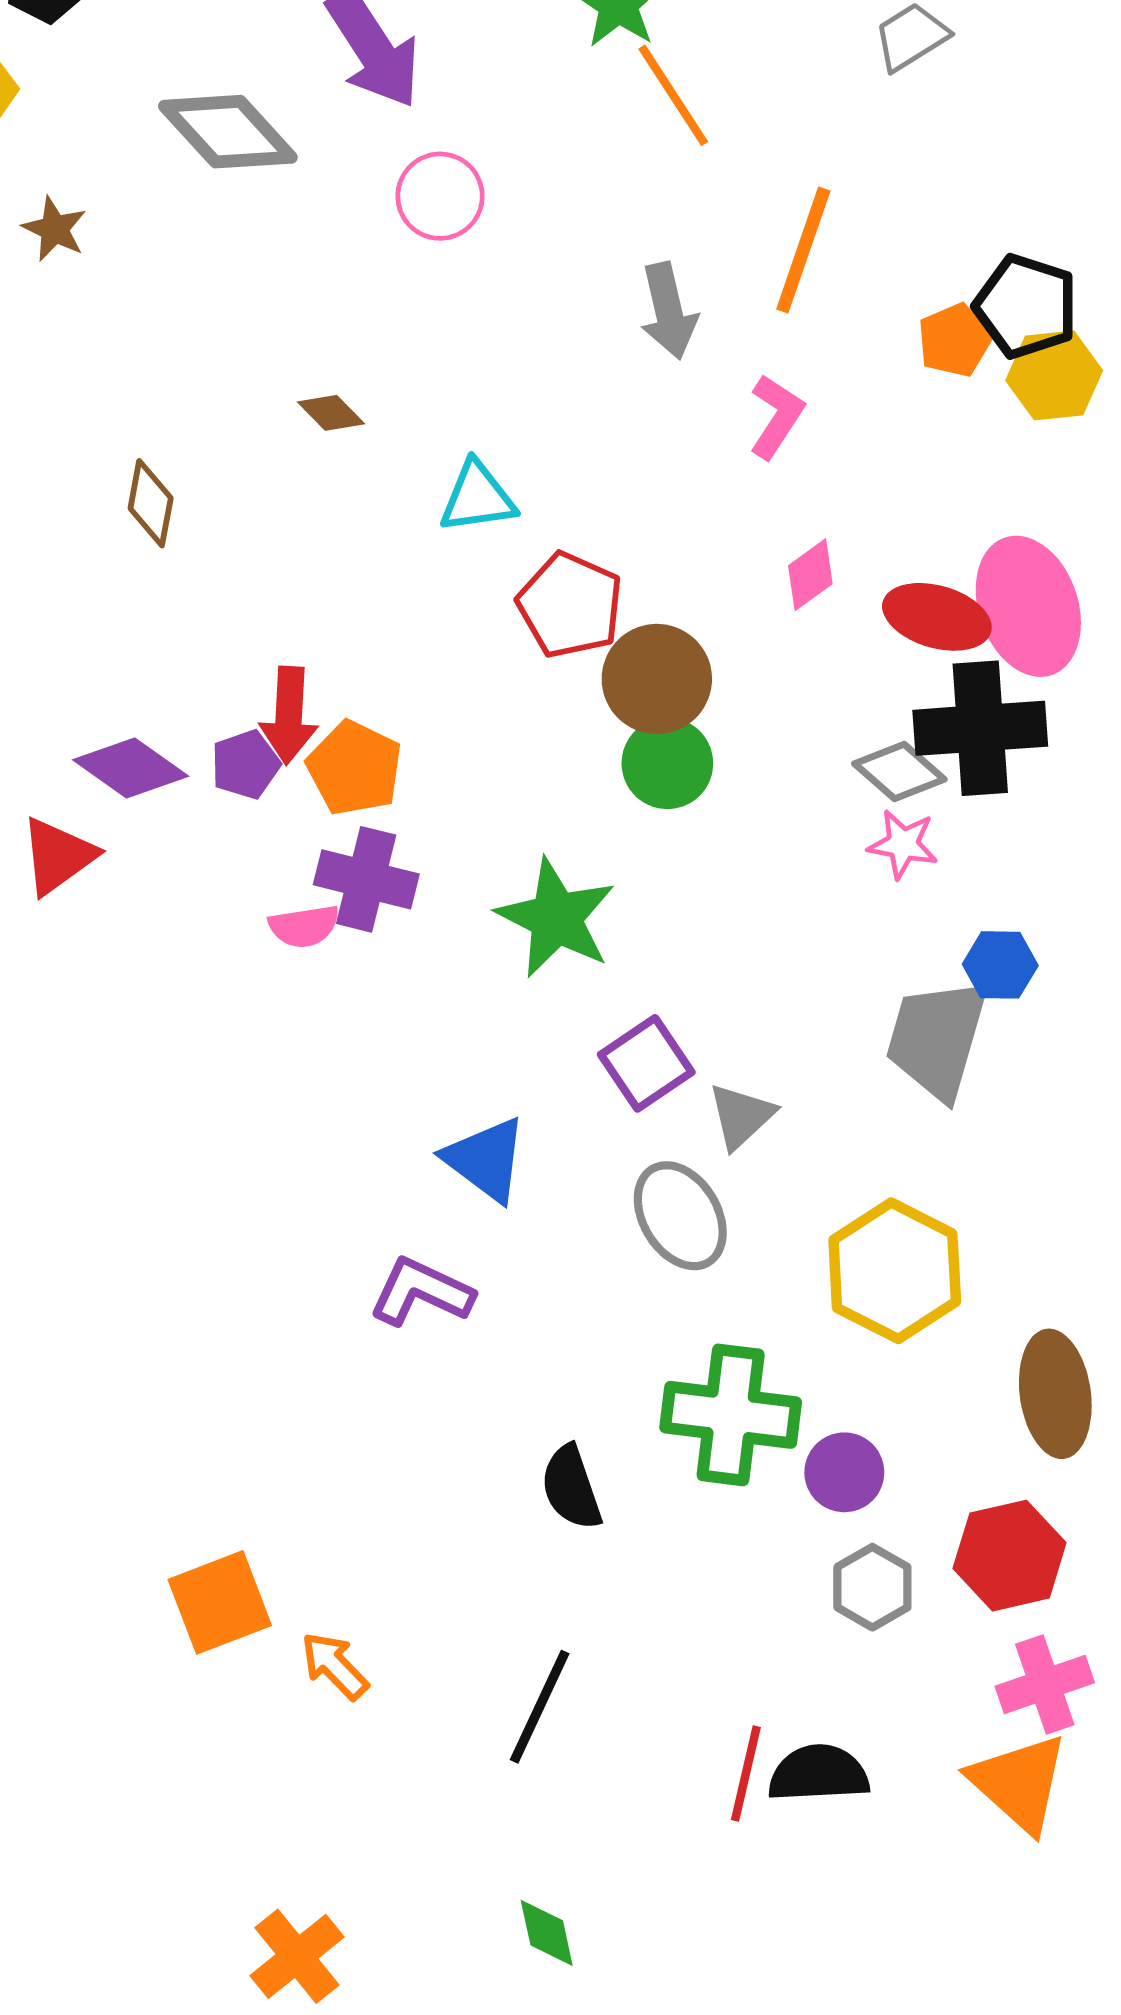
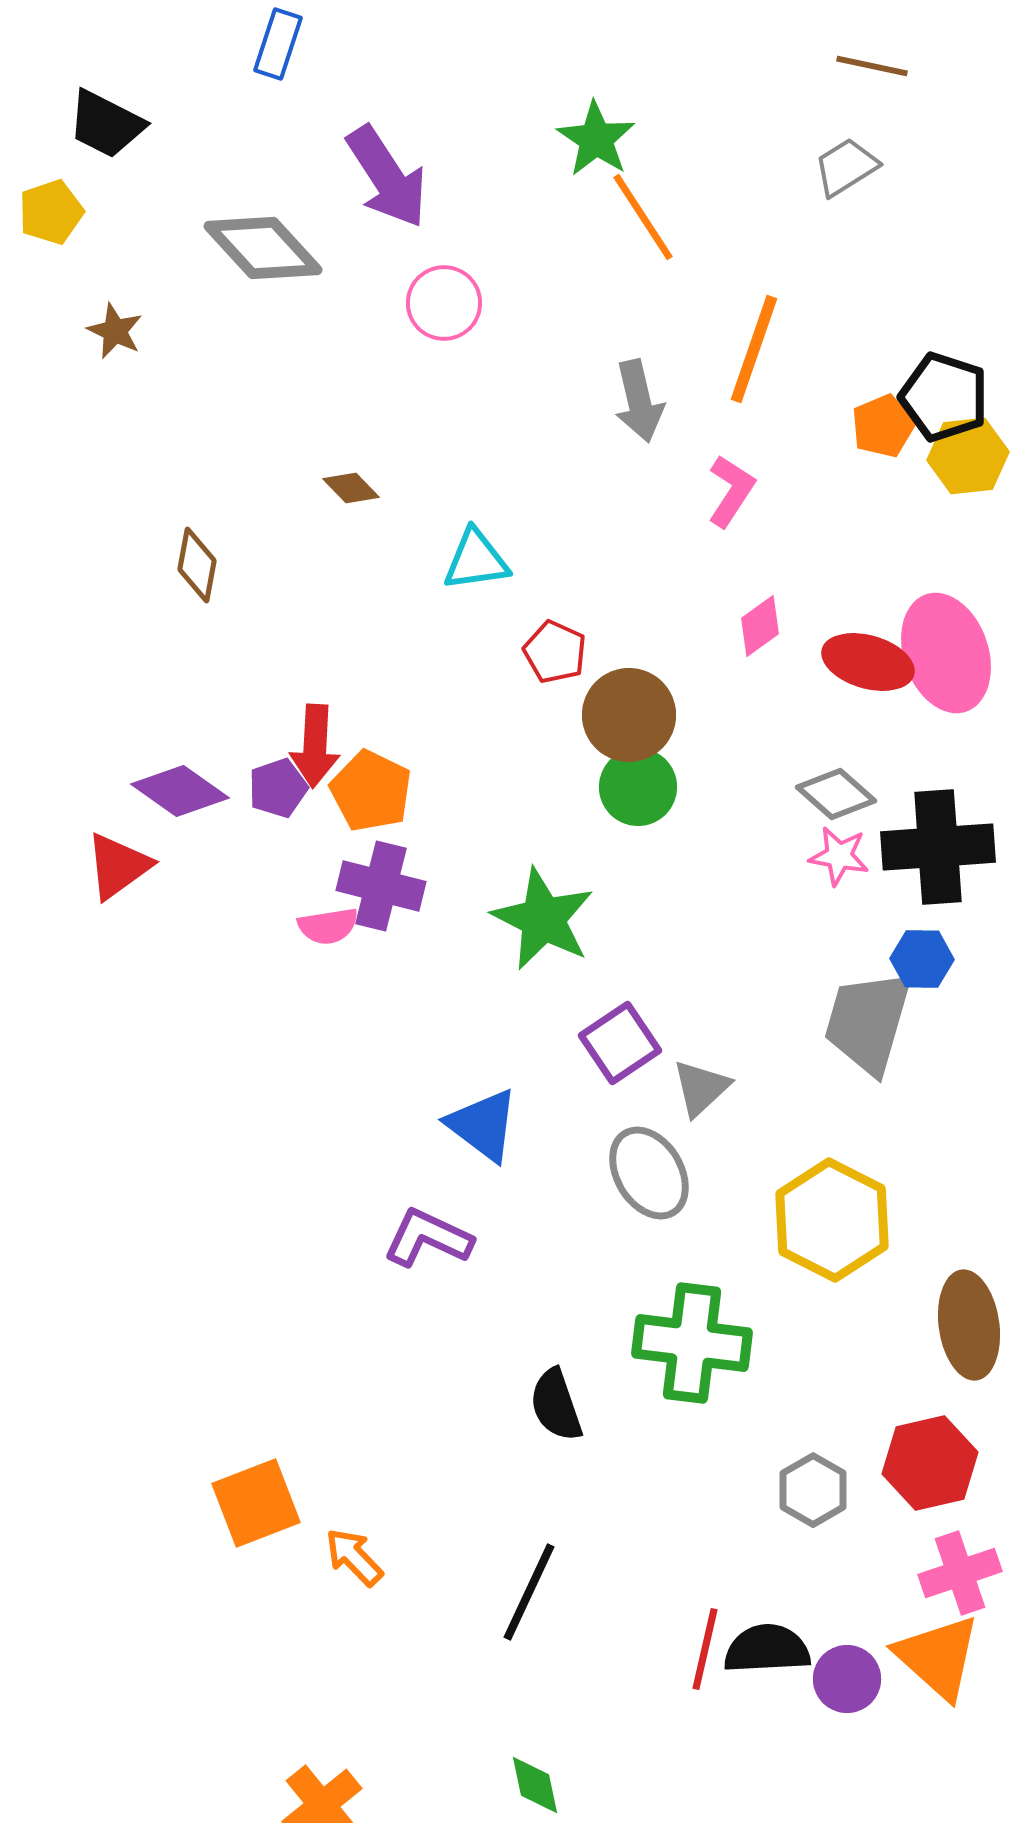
red pentagon: (570, 605) -> (555, 652), size x0.7
black cross: (980, 728) -> (938, 847), moved
purple circle: (844, 1472) -> (847, 1679), moved

